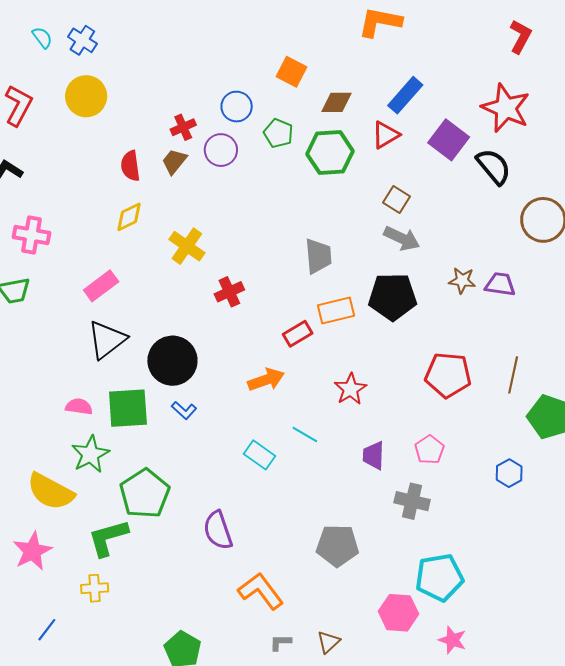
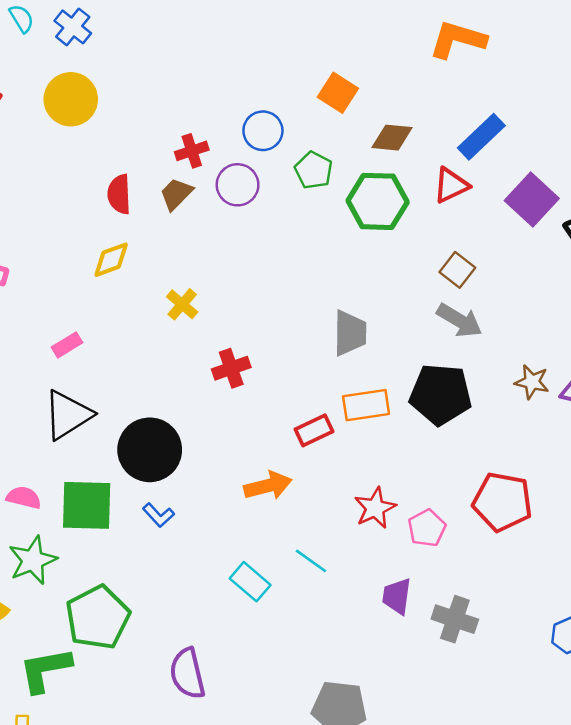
yellow cross: (187, 246) -> (182, 304), size x0.7
pink rectangle: (101, 286) -> (67, 345), size x0.7
pink pentagon: (429, 450) -> (427, 528), moved
gray cross: (412, 501) -> (455, 619), moved

